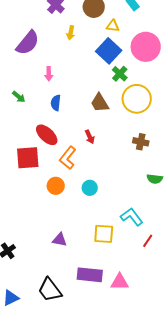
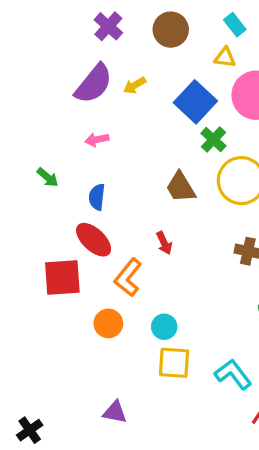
yellow triangle: (113, 26) -> (225, 57), moved
yellow arrow: (71, 33) -> (135, 85), moved, turned 48
purple semicircle: (28, 43) -> (94, 84), moved
pink arrow: (49, 74) -> (97, 140), turned 80
blue semicircle: (56, 103) -> (97, 197), moved
yellow square: (104, 234) -> (174, 363), moved

